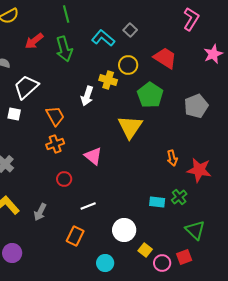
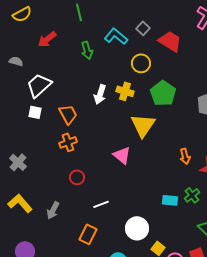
green arrow: (64, 49) -> (87, 50), moved, size x0.7
red trapezoid: (165, 58) -> (170, 41), moved
yellow cross: (108, 80) -> (125, 91), moved
white square: (14, 114) -> (35, 112), moved
pink triangle: (93, 156) -> (122, 155), moved

